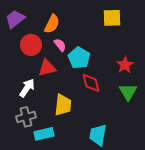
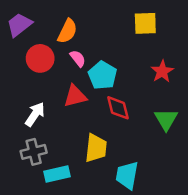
red star: (125, 65) -> (162, 71), moved
red triangle: (47, 68) -> (75, 96), moved
yellow trapezoid: (63, 105) -> (96, 148), moved

